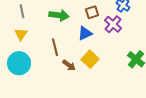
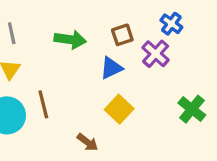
brown line: (55, 47) -> (43, 104), moved
brown arrow: (69, 65) -> (88, 142), moved

